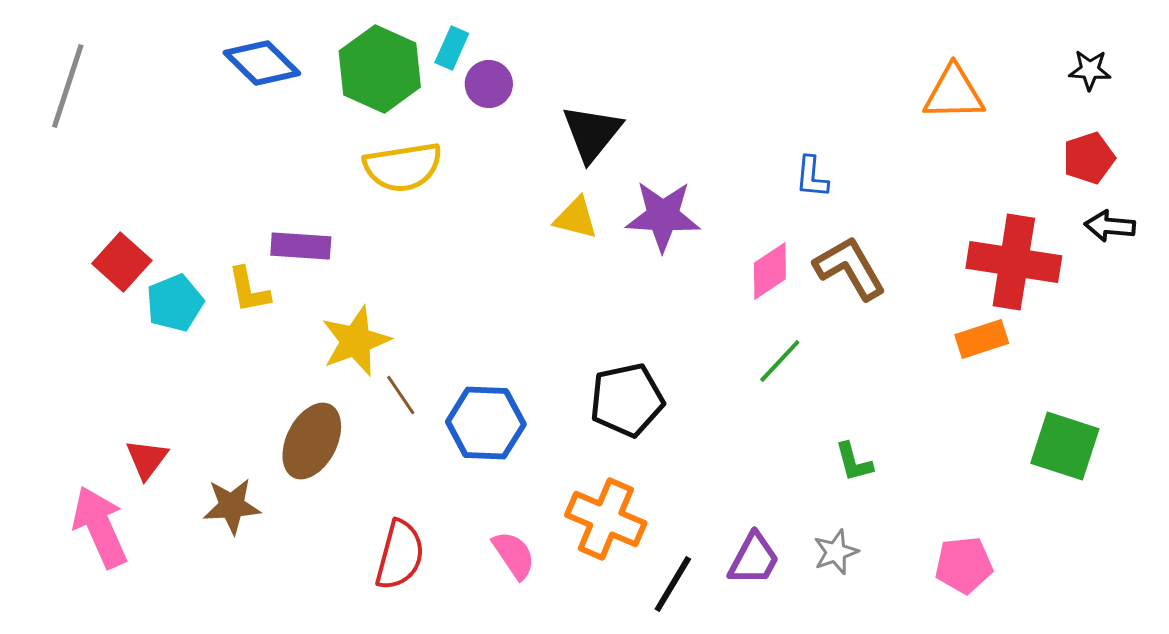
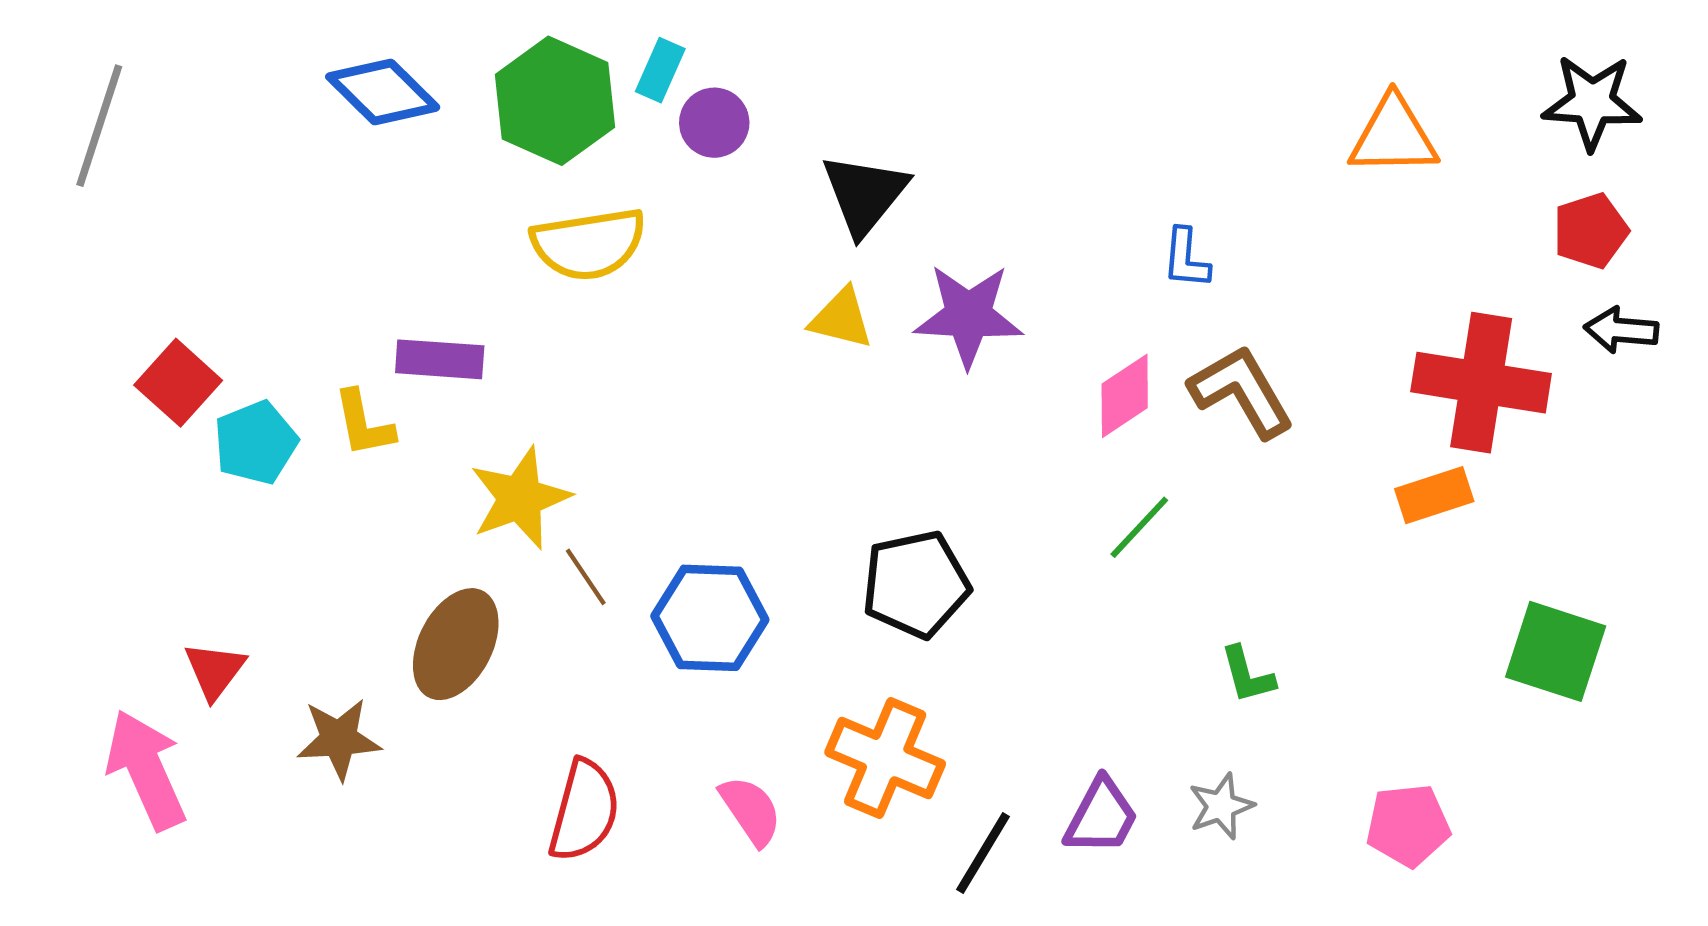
black star: (1090, 70) -> (1592, 102), size x1.6

